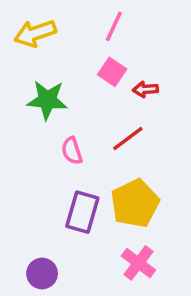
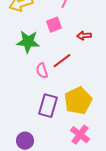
pink square: (112, 72) -> (54, 25), moved, turned 35
red line: (128, 138) -> (62, 61), moved

